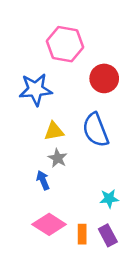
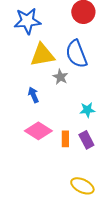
yellow triangle: (54, 131) -> (42, 55), size x1.5
gray star: (58, 158) -> (60, 77), moved

